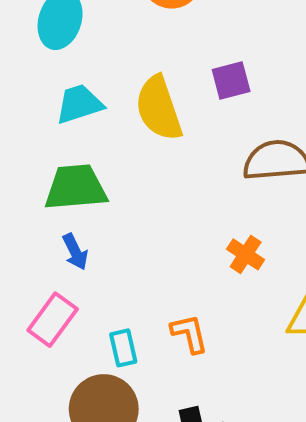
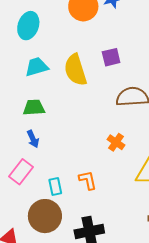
green trapezoid: (76, 187) -> (34, 108), size x0.7

